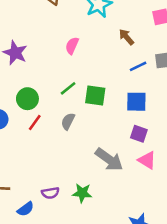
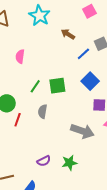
pink semicircle: (72, 46) -> (20, 56), moved
blue square: (136, 102) -> (90, 81), turned -30
purple semicircle: (50, 193) -> (44, 161), moved

